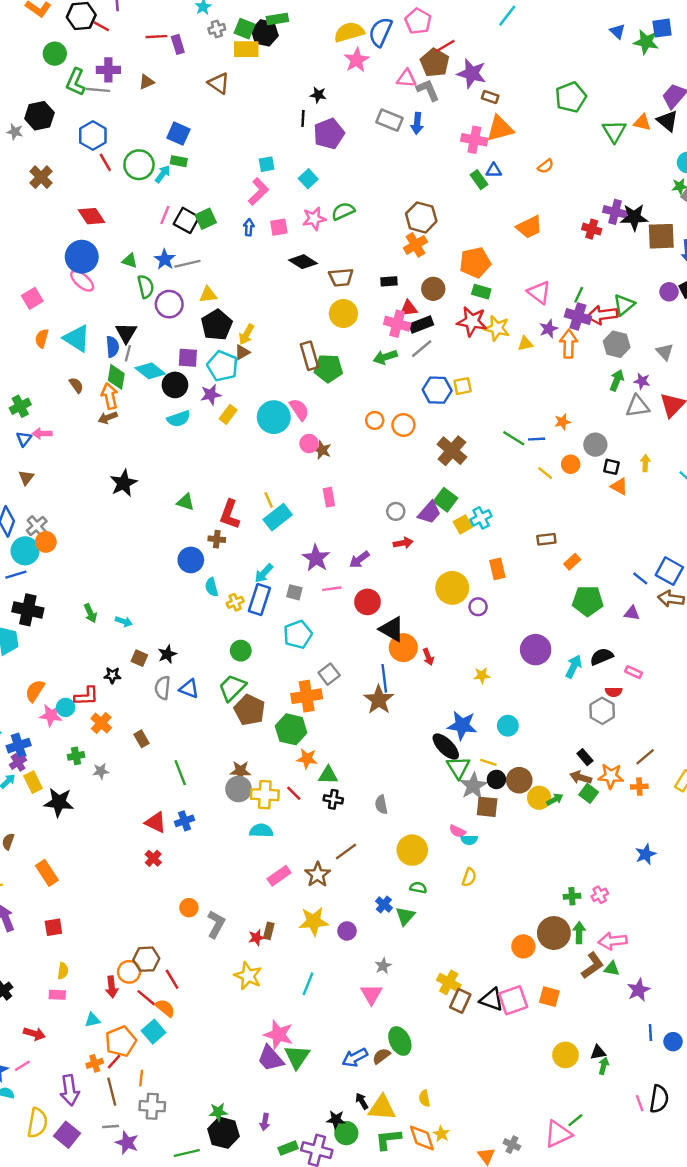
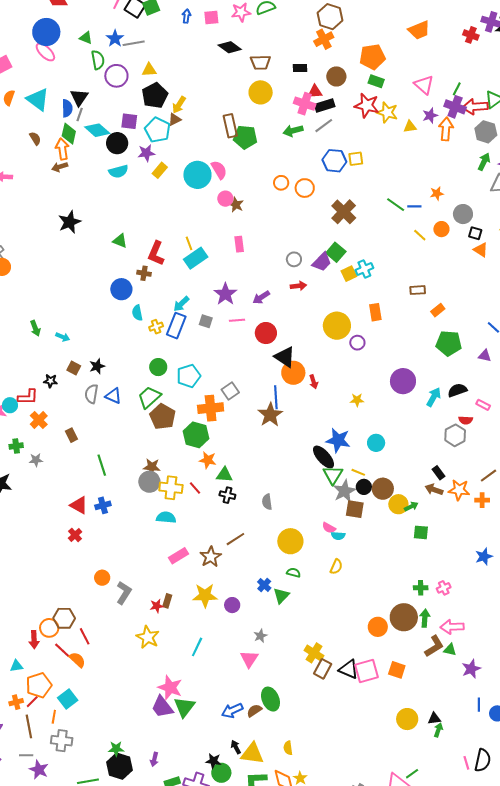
cyan pentagon: (298, 634) -> (189, 376), moved
green square: (589, 793) -> (421, 532), moved, turned -35
cyan square: (153, 1032) -> (68, 699), moved

